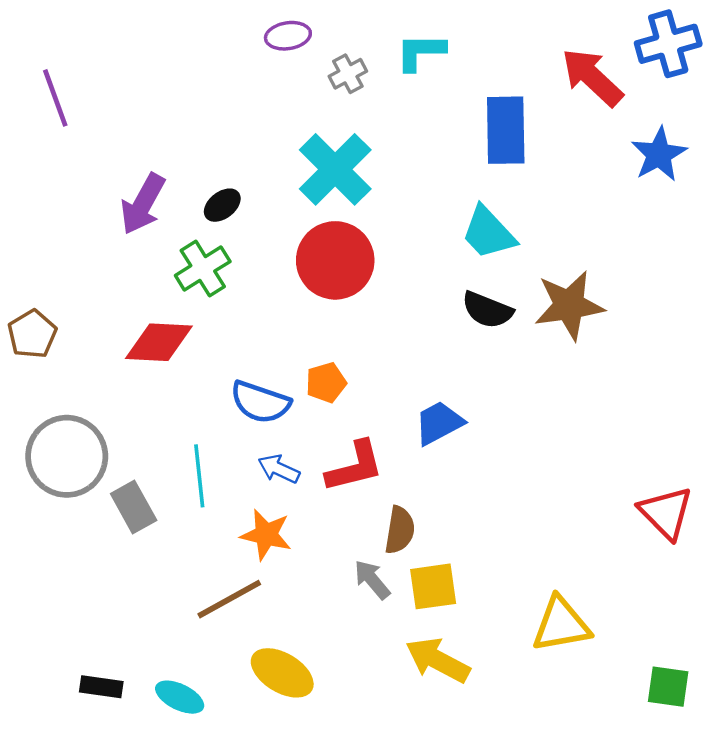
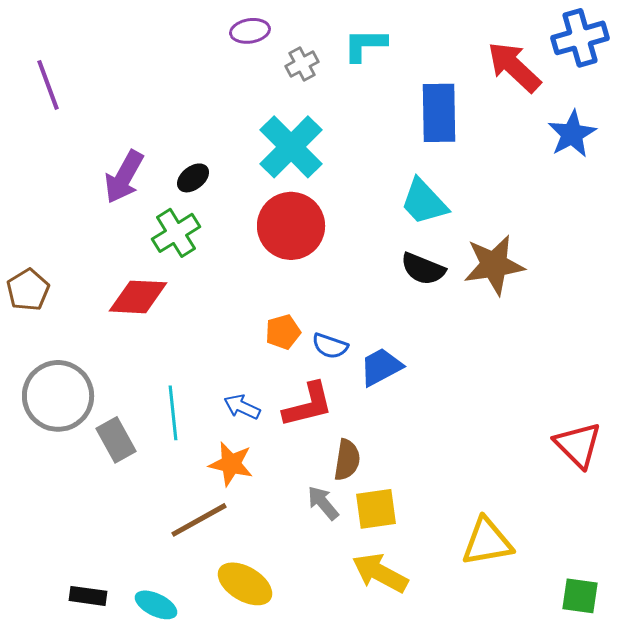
blue semicircle: (260, 402) -> (330, 346), moved, size x0.7

